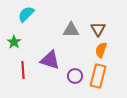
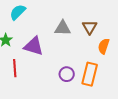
orange semicircle: (101, 50) -> (104, 46), moved
purple triangle: (50, 60) -> (34, 46), moved

